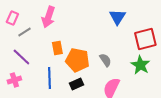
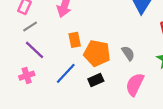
gray line: (24, 32) -> (30, 27), moved
blue line: (49, 78) -> (66, 73), turned 45

